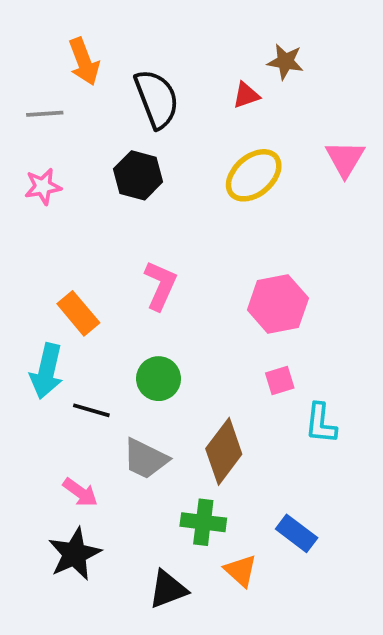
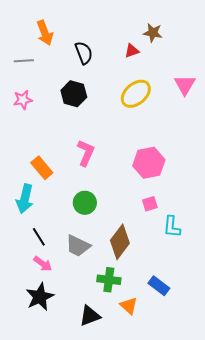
black semicircle: (157, 99) -> (84, 53), size x0.7
black line: (91, 410) -> (39, 237), moved, turned 42

